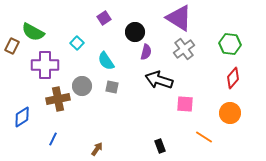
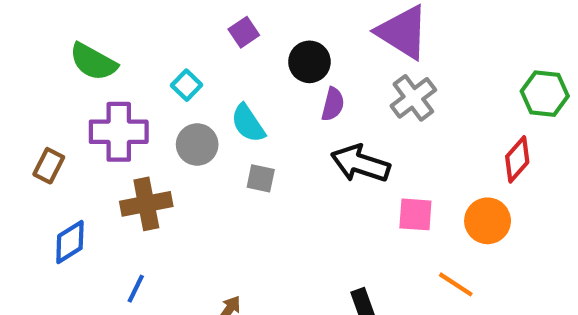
green hexagon: (230, 44) -> (545, 94), moved
brown rectangle: (12, 46) -> (49, 166), moved
gray circle: (82, 86) -> (197, 145), moved
orange circle: (230, 113) -> (488, 221), moved

